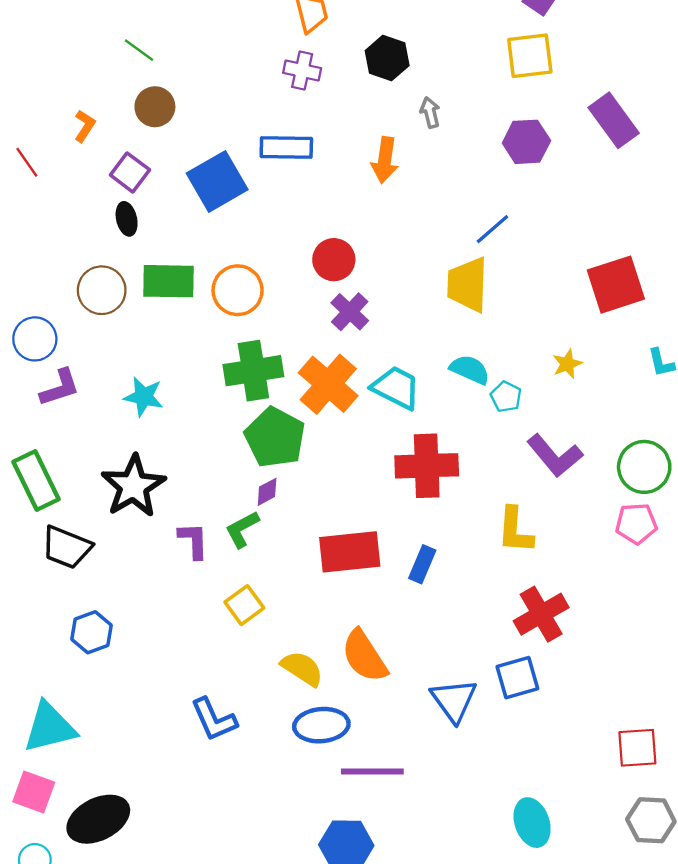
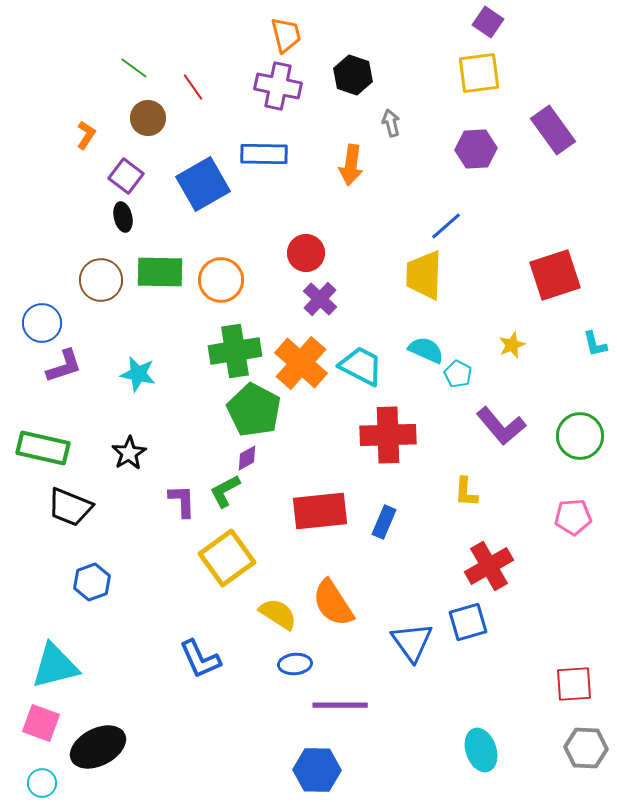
purple cross: (302, 70) -> (278, 86), size x1.4
red line: (27, 162) -> (193, 87), moved
green rectangle: (36, 480) -> (43, 448), turned -51
black star: (133, 486) -> (129, 453), size x0.6
pink pentagon: (636, 524) -> (573, 517), moved
yellow L-shape: (515, 530) -> (466, 492), size x0.7
yellow square: (244, 605) -> (227, 558), size x1.6
blue ellipse: (321, 725) -> (295, 664), size x0.7

